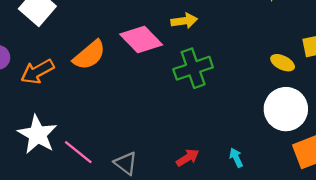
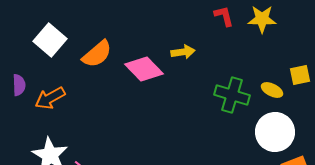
orange semicircle: (89, 55) -> (97, 54), moved
green cross: (193, 68) -> (232, 95), moved, turned 36

